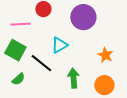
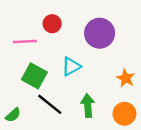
green square: (15, 50) -> (34, 76), moved
black line: (41, 63) -> (50, 104), moved
green semicircle: (18, 79) -> (13, 115), moved

